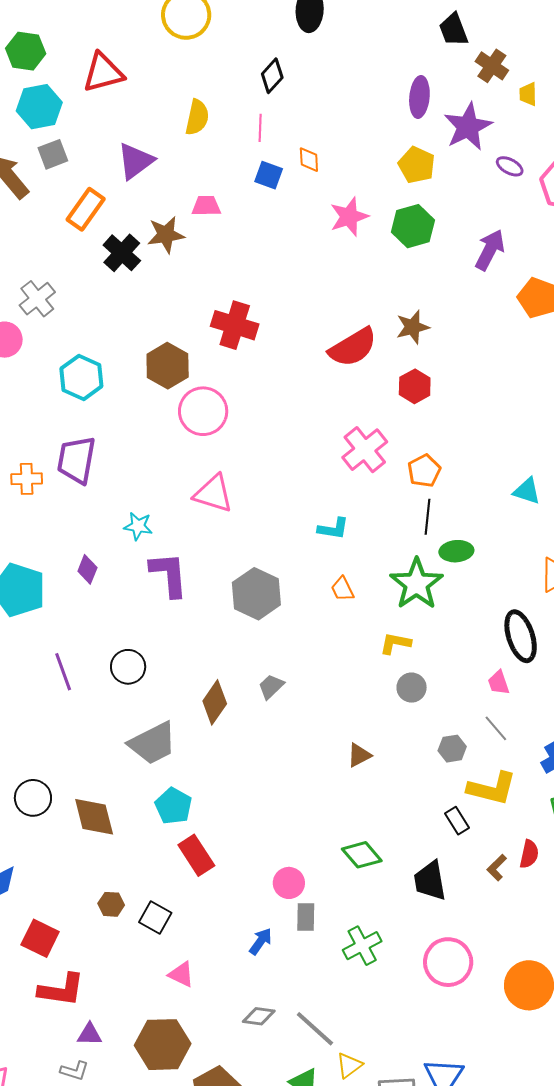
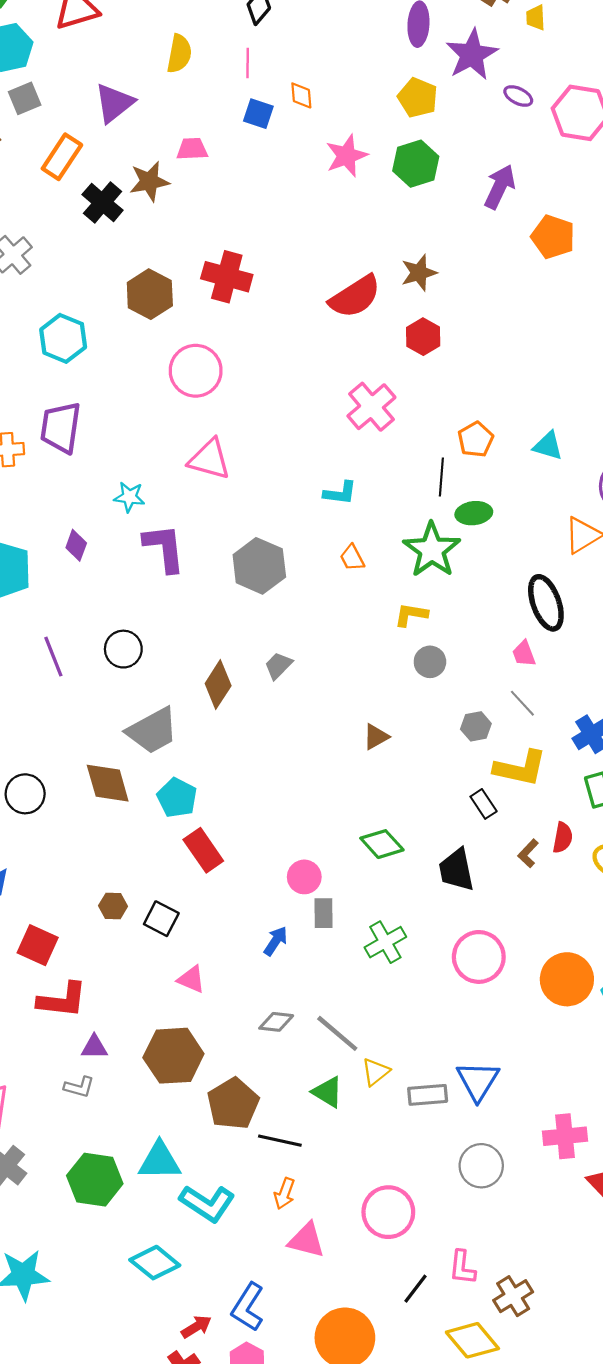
brown hexagon: (168, 366) -> (150, 294), moved
orange pentagon: (424, 471) -> (476, 439), moved
brown diamond: (94, 817) -> (108, 783), moved

